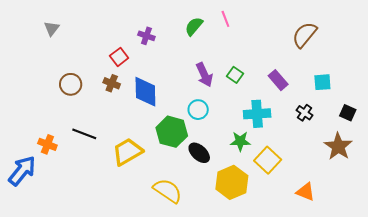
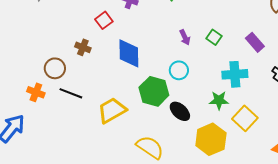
purple arrow: (204, 75) -> (185, 37), size x0.7
brown cross: (112, 83) -> (83, 47), moved
brown circle: (71, 84) -> (55, 68), moved
orange cross: (47, 144) -> (36, 92), moved

